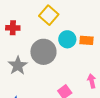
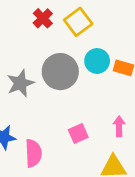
red cross: (13, 28) -> (43, 18), moved, turned 32

